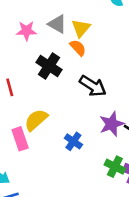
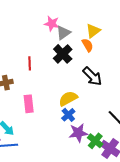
gray triangle: (57, 24) -> (63, 33), moved, turned 42
yellow semicircle: (36, 120) -> (68, 99), moved
purple star: (112, 124) -> (78, 133), moved

